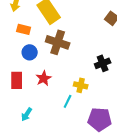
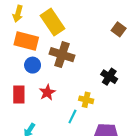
orange rectangle: (24, 29) -> (26, 41), size x1.6
black cross: (103, 63) -> (109, 77), turned -35

